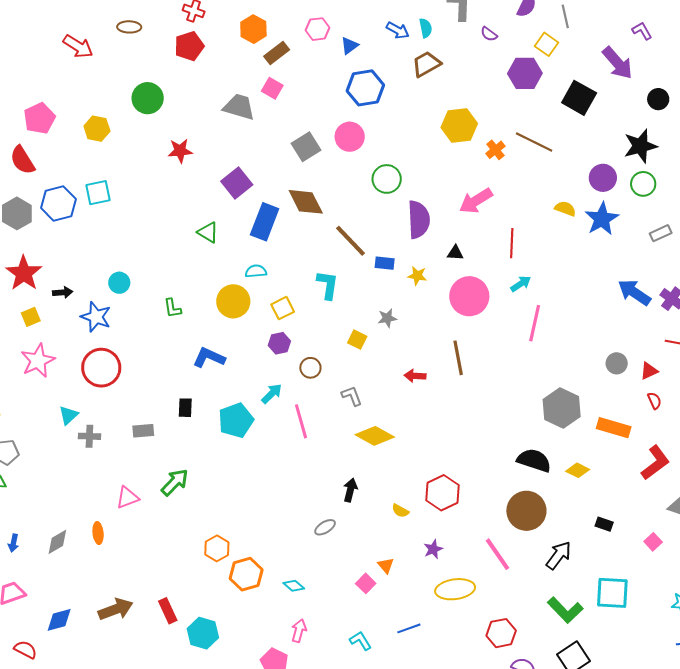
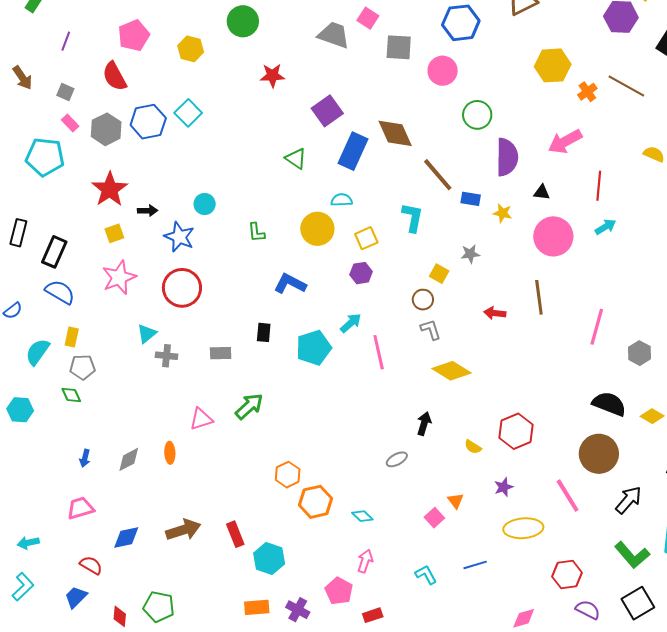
gray square: (306, 147) -> (399, 47), moved, turned 32
cyan square: (98, 193) -> (188, 113), turned -36
pink line: (535, 323) -> (597, 327), moved
brown circle: (310, 368) -> (423, 300), moved
gray hexagon: (562, 408) -> (640, 353), size x0.6

